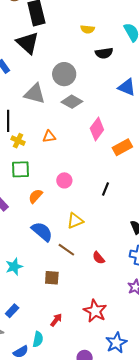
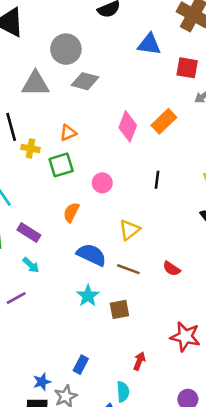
pink diamond: (97, 129) -> (128, 126), moved
green square: (21, 169) -> (61, 165), moved
cyan star: (14, 267) -> (88, 296), moved

